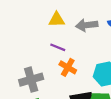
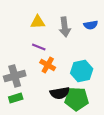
gray arrow: (87, 25) -> (65, 27), turned -90

